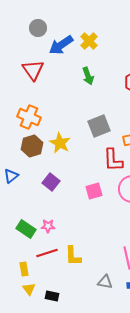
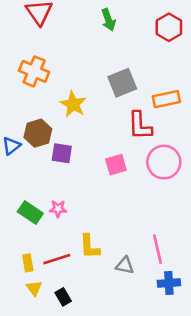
brown hexagon: (32, 146) -> (38, 133), moved
purple square: (51, 182) -> (62, 153), turned -30
red line: (47, 253) -> (57, 259), moved
gray triangle: (105, 282) -> (125, 265), moved
black rectangle: (52, 296) -> (63, 297), turned 48

